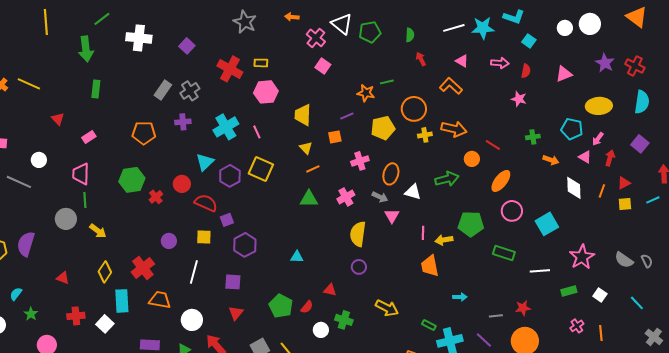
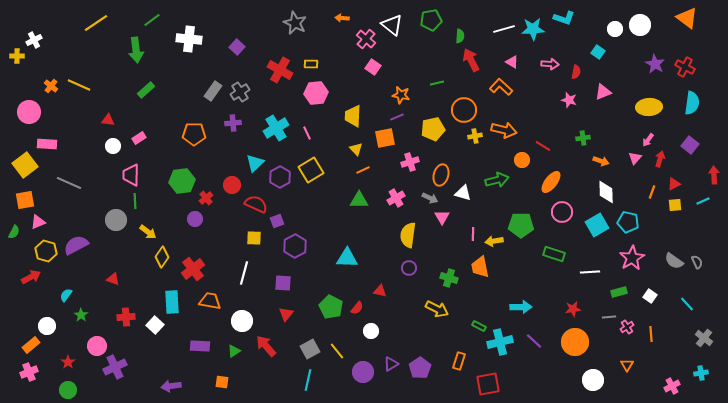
yellow line: (46, 22) -> (96, 23), turned 60
green pentagon: (370, 32) -> (431, 20), moved
cyan square: (529, 41) -> (598, 52), moved
red arrow: (421, 59) -> (471, 60), size x1.6
pink triangle: (564, 74) -> (603, 92), moved
green rectangle: (96, 89) -> (146, 90), turned 42
orange star: (366, 93) -> (401, 95), moved
red triangle: (58, 119) -> (108, 120), turned -40
cyan pentagon: (572, 129) -> (628, 222), moved
orange square: (335, 137) -> (385, 138), size x1.5
pink triangle: (585, 157) -> (635, 158), turned 40
white circle: (39, 160) -> (113, 146), moved
yellow square: (261, 169) -> (311, 170), turned 35
white diamond: (574, 188) -> (606, 192), moved
purple circle: (169, 241) -> (195, 219), moved
purple semicircle: (26, 244) -> (76, 245), turned 45
cyan triangle: (297, 257) -> (347, 258), size x1.6
yellow diamond: (105, 272) -> (162, 257), moved
cyan arrow: (460, 297) -> (521, 307), moved, size x1.5
gray line: (496, 316) -> (609, 317), moved
green cross: (344, 320) -> (449, 278), moved

